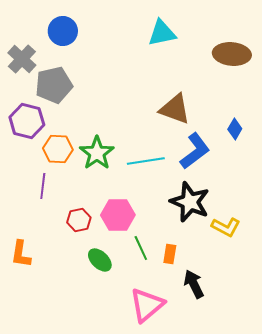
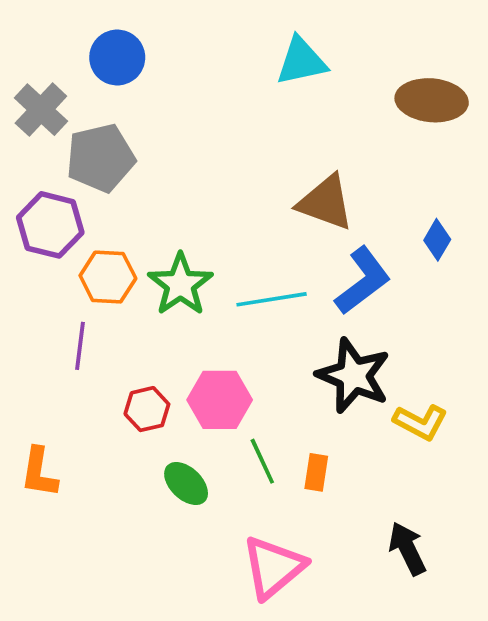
black arrow: (194, 284) -> (407, 549), moved

